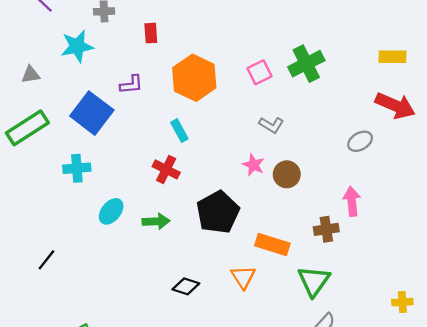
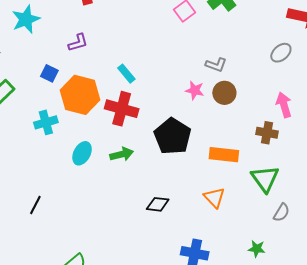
orange hexagon: (194, 78) -> (80, 95), moved
blue square: (92, 113) -> (49, 73), size x0.5
gray L-shape: (271, 125) -> (216, 65), moved
red cross: (166, 169) -> (122, 109), size x1.4
brown cross: (326, 229) -> (267, 133), turned 30
orange triangle: (243, 277) -> (214, 198), moved

